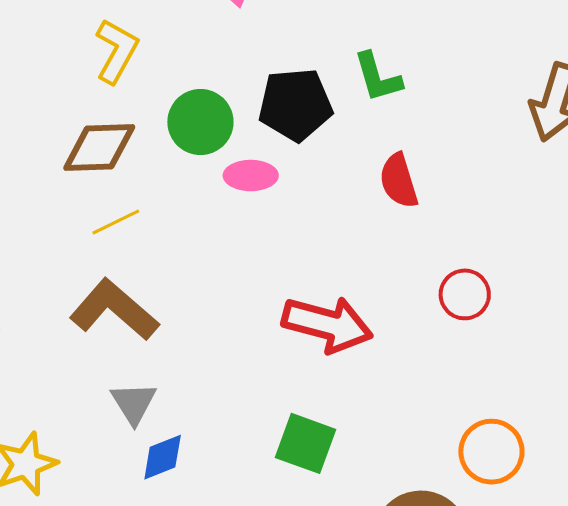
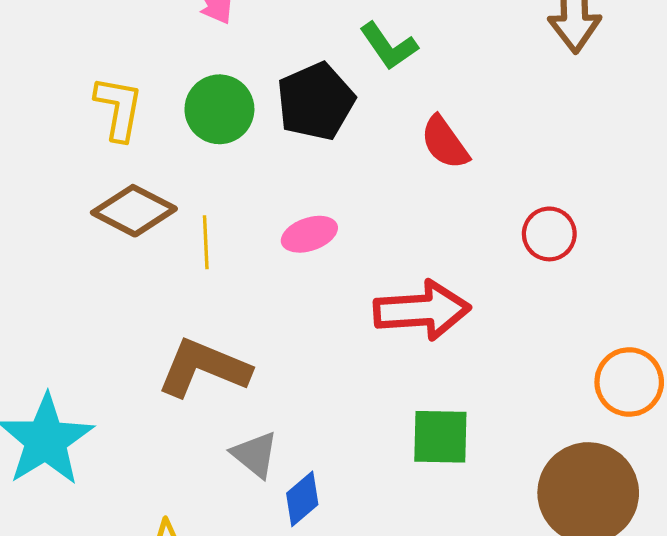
green circle: (200, 122) -> (219, 109), moved
brown diamond: (99, 147) -> (134, 211), turned 48
pink ellipse: (251, 176) -> (309, 234), moved
yellow line: (116, 222) -> (206, 242), moved, turned -48

